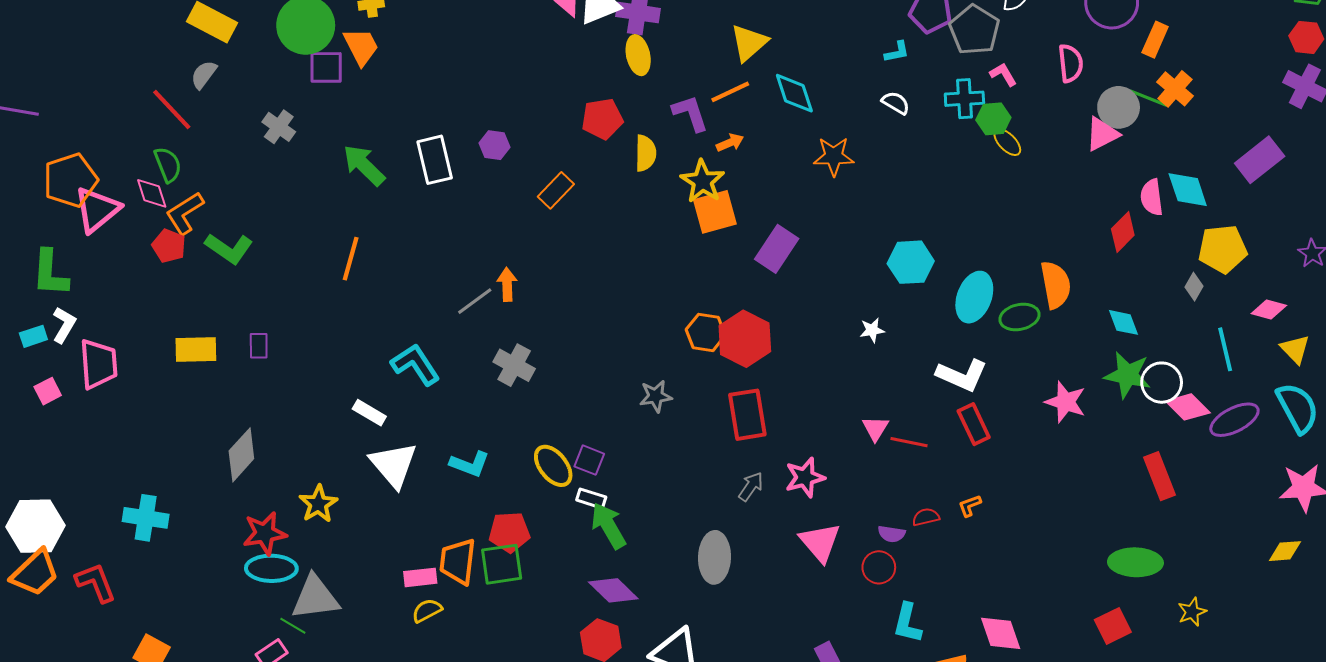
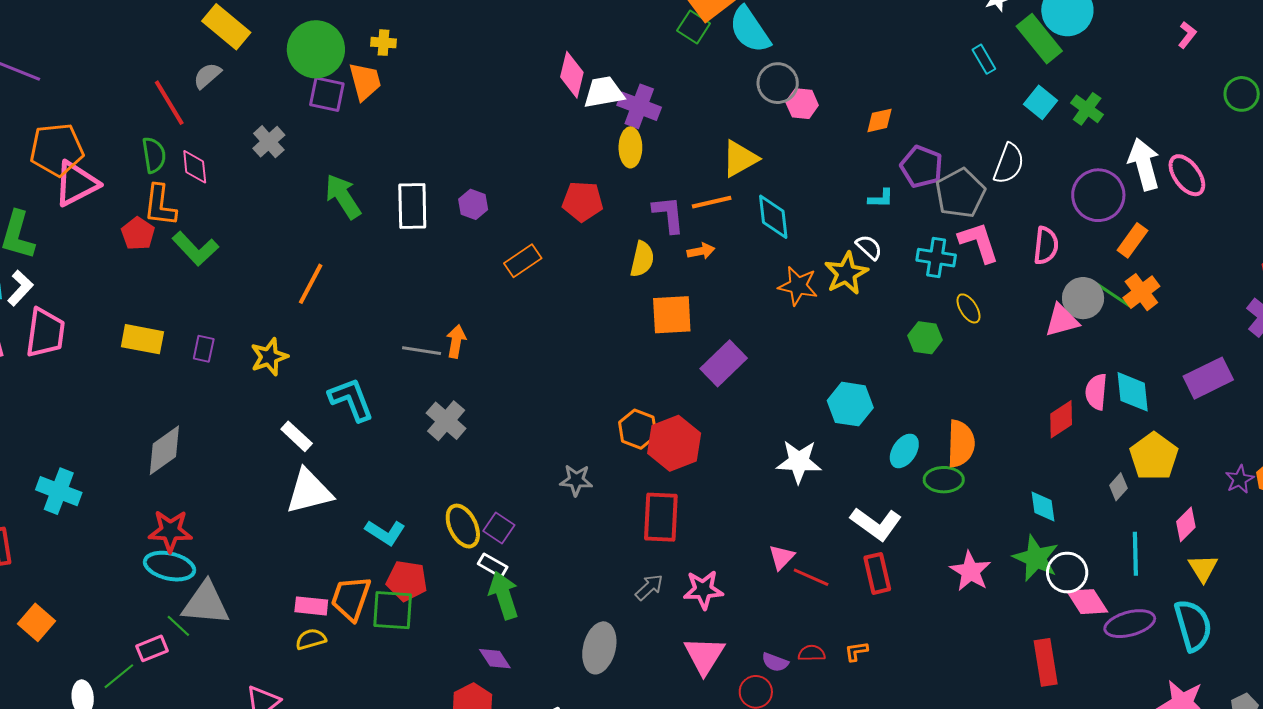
pink L-shape: (1003, 74) -> (979, 242), size x1.6
green hexagon: (993, 119) -> (925, 338), moved
yellow semicircle: (645, 153) -> (642, 259), moved
yellow star: (702, 181) -> (846, 273), moved
pink diamond: (152, 193) -> (195, 167), moved
orange L-shape: (185, 213) -> (160, 205), turned -63
yellow pentagon: (1223, 249) -> (1154, 456), turned 30
orange semicircle: (1056, 285) -> (961, 444), moved
cyan ellipse: (974, 297) -> (904, 451), size x0.7
gray line: (475, 301) -> (422, 351), turned 33
pink diamond: (1269, 309) -> (1186, 524), turned -72
white star: (872, 330) -> (799, 462), size x1.8
cyan L-shape: (470, 464) -> (385, 532), moved
white triangle: (394, 465) -> (309, 492), turned 44
yellow star: (318, 504) -> (269, 357), moved
purple diamond: (613, 590) -> (495, 659), size x0.7

